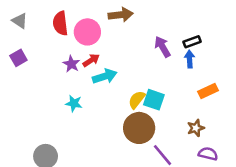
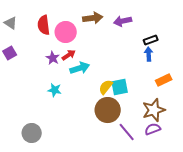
purple arrow: (162, 47) -> (123, 21), moved, turned -72
cyan square: (154, 100) -> (120, 87), turned -30
brown star: (196, 128) -> (154, 110), size x1.6
purple semicircle: (208, 154) -> (153, 129), moved, turned -35

